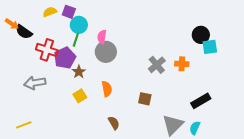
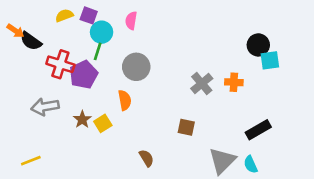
pink semicircle: (102, 37) -> (131, 21), moved
brown star: (79, 72) -> (82, 120), moved
orange semicircle: (107, 89) -> (125, 100), moved
cyan semicircle: (195, 128) -> (251, 164), turned -48

